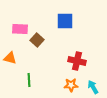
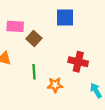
green line: (29, 80) -> (34, 72), moved
orange star: (71, 85) -> (55, 85), moved

